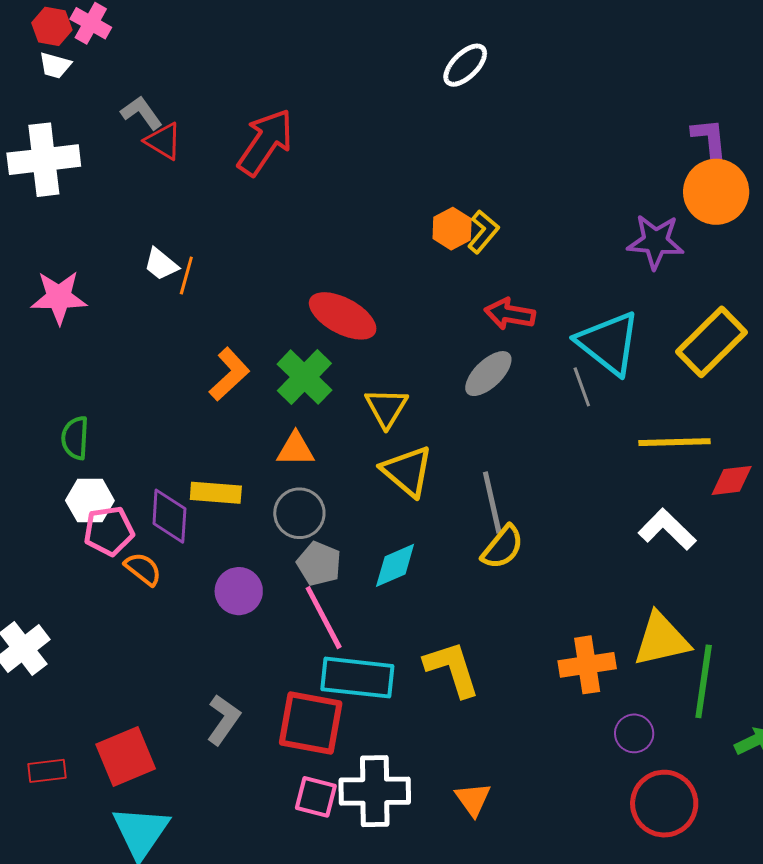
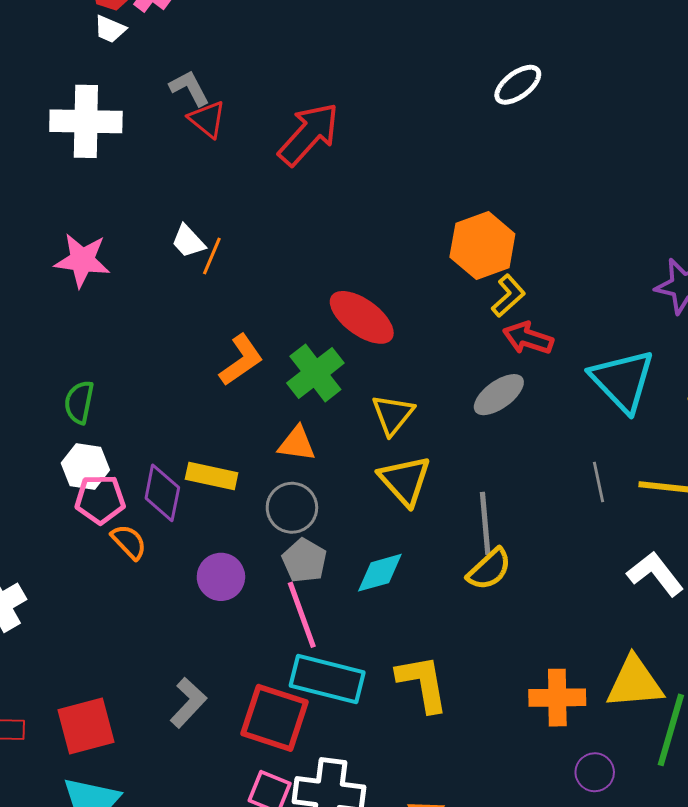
orange hexagon: (452, 229) -> (482, 246), size x1.6
yellow L-shape: (483, 232) -> (508, 296), moved
gray line: (582, 387) -> (598, 482), moved

